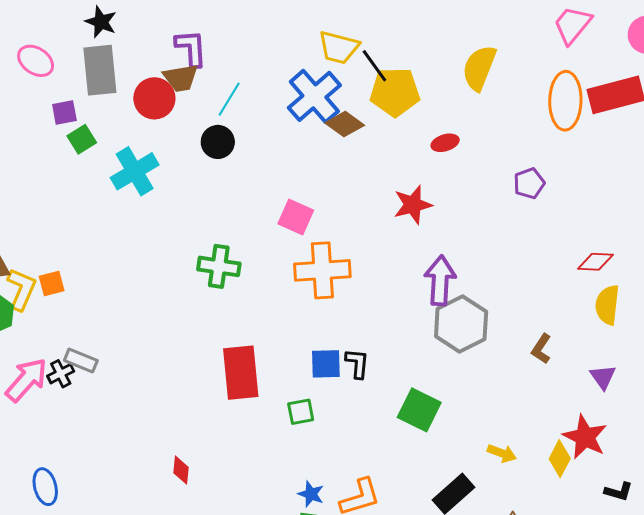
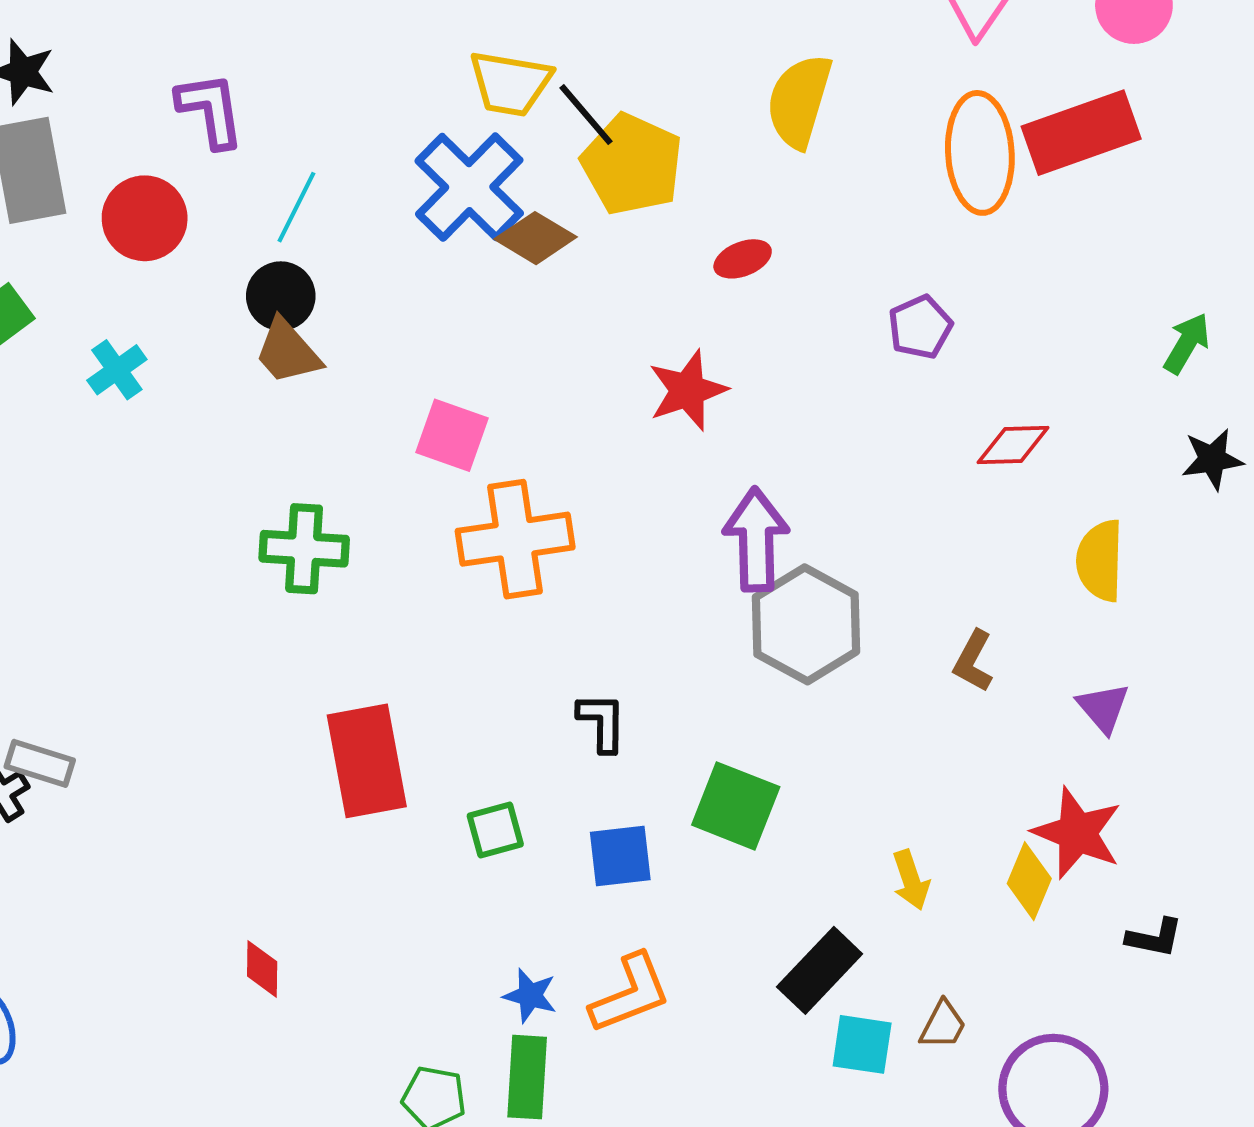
brown trapezoid: (181, 78) -> (288, 352), moved, turned 63
yellow pentagon: (395, 92) -> (632, 164), turned 30
cyan cross: (135, 171) -> (117, 370), size x0.6
red diamond: (595, 262) -> (1013, 445), moved
blue square: (326, 364) -> (620, 856), moved
yellow arrow: (502, 453) -> (911, 880), turned 56

